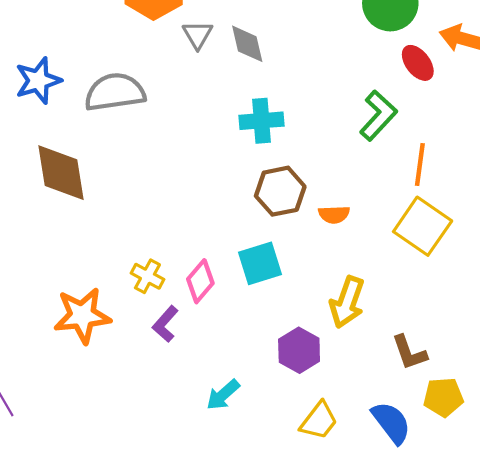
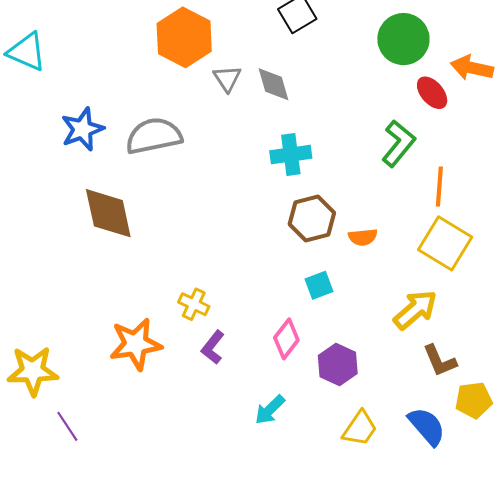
cyan square: (260, 263) -> (319, 285), moved, size x0.7
pink diamond: (200, 281) -> (286, 339), moved
yellow arrow: (347, 302) -> (415, 310), moved, turned -147

